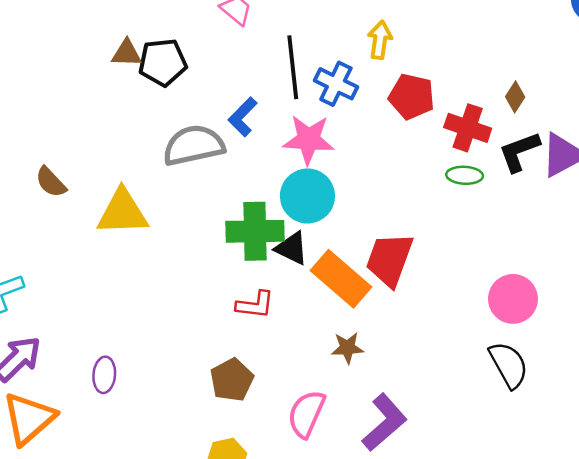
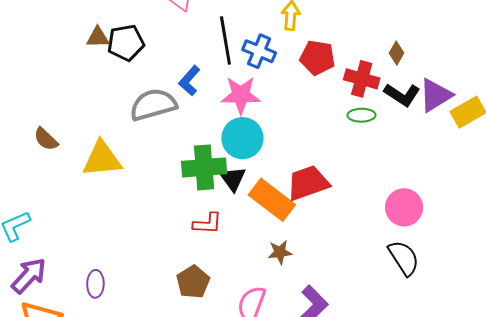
black L-shape: (519, 152) -> (402, 95), turned -123
black triangle: (292, 248) -> (233, 179), turned 32
red trapezoid: (389, 259) -> (308, 183), turned 54

